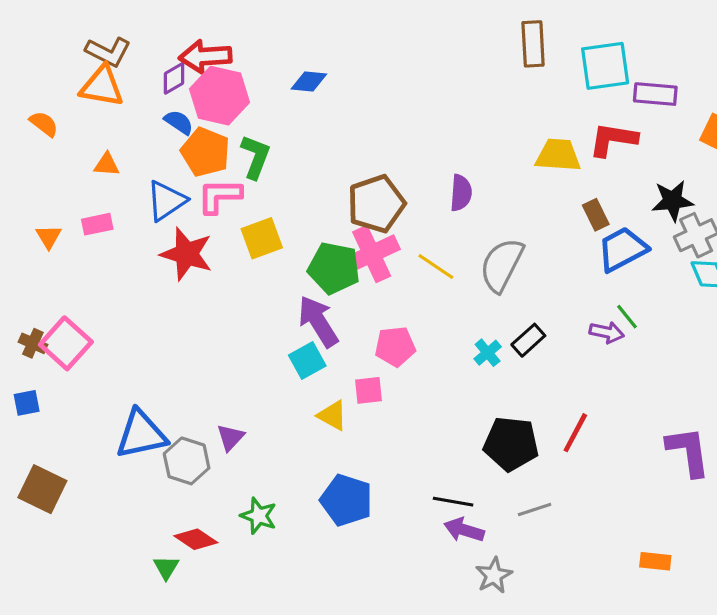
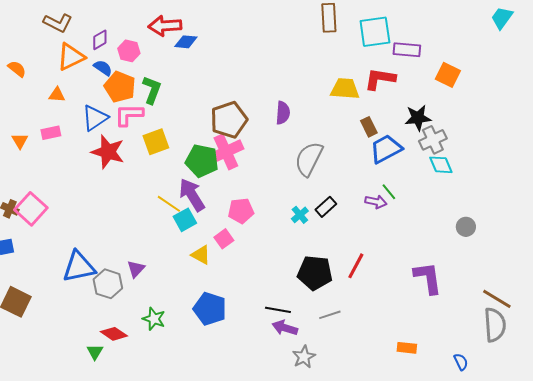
red arrow: (205, 56) -> (165, 26), moved
orange triangle: (102, 86) -> (71, 57), moved, turned -36
pink hexagon: (219, 96) -> (129, 51), size x0.6
yellow line: (436, 267) -> (169, 204), moved
pink square: (368, 390) -> (224, 239), turned -30

